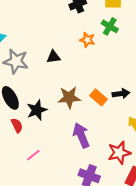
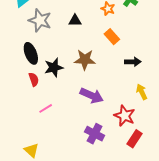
orange rectangle: (99, 97) -> (112, 37), moved
purple arrow: (81, 135) -> (92, 96), turned 130
red star: (119, 153) -> (125, 116), turned 30

